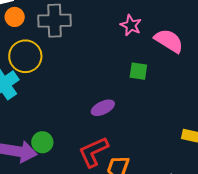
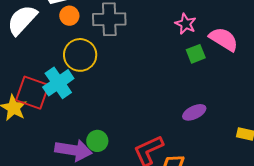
green square: (138, 71) -> (196, 54), moved, turned -30
purple ellipse: (103, 108) -> (194, 112), moved

